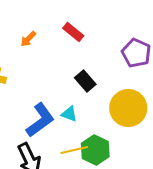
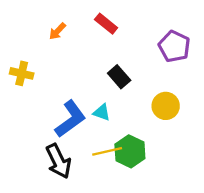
yellow circle: (128, 108) -> (166, 106), size x0.7

